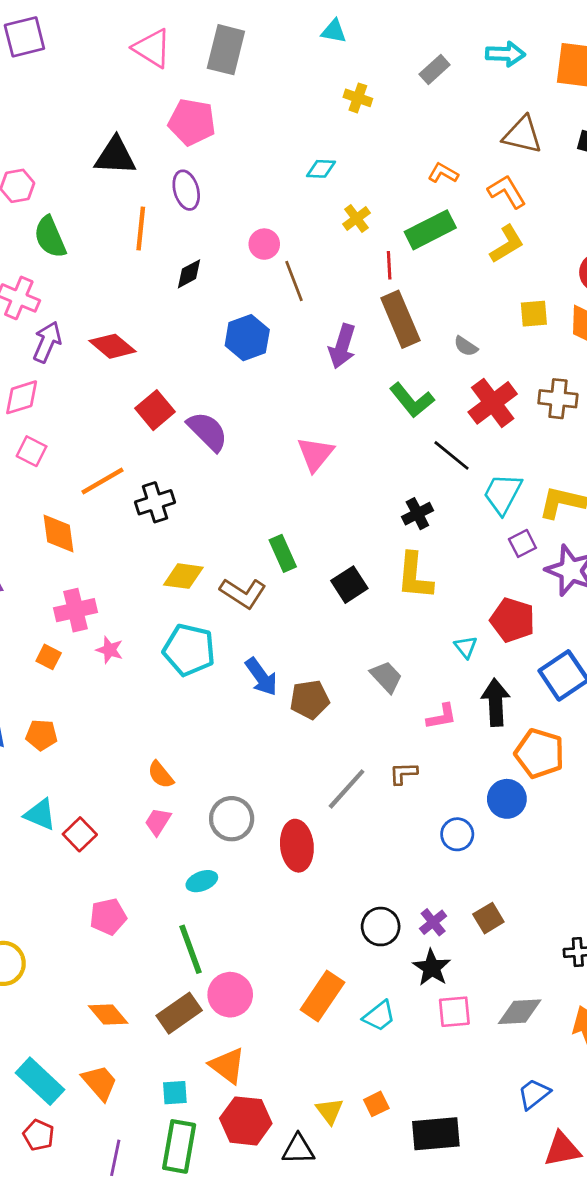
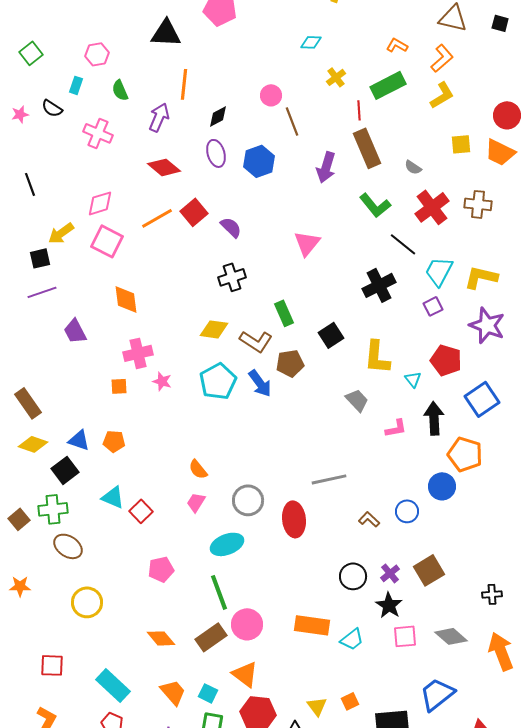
purple ellipse: (186, 190) -> (216, 153), moved
orange L-shape: (507, 192) -> (442, 58), turned 80
green semicircle: (50, 237) -> (120, 90), size x0.7
purple arrow: (47, 342) -> (159, 117), moved
purple semicircle: (207, 431) -> (231, 227), size x0.7
pink square: (32, 451) -> (107, 241), size x1.5
orange line: (102, 481) -> (157, 218), moved
black cross: (155, 502) -> (232, 277), moved
black cross: (417, 514) -> (379, 285), size x1.5
purple square: (522, 543) -> (433, 306), moved
yellow L-shape: (415, 576) -> (377, 357), moved
cyan pentagon: (189, 650) -> (218, 381), turned 30
orange square: (49, 657) -> (119, 386), turned -30
blue arrow: (261, 677) -> (260, 383), moved
brown pentagon: (310, 700) -> (290, 363), moved
brown L-shape: (403, 773) -> (369, 519), moved, turned 45
gray line: (347, 789) -> (329, 479), turned 36
cyan ellipse: (202, 881) -> (227, 544), size x1.5
brown square: (488, 918) -> (429, 570), size x1.4
orange rectangle: (322, 996) -> (312, 625), turned 64
gray diamond: (520, 1012) -> (451, 636), turned 44
orange trapezoid: (100, 1083) -> (173, 692), moved
cyan square: (175, 1093) -> (208, 693), turned 30
blue trapezoid: (534, 1094) -> (437, 694), moved, size x1.5

